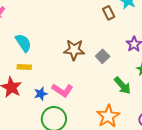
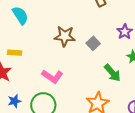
cyan semicircle: (23, 43) -> (20, 15), moved
blue star: (41, 94) -> (14, 101), moved

